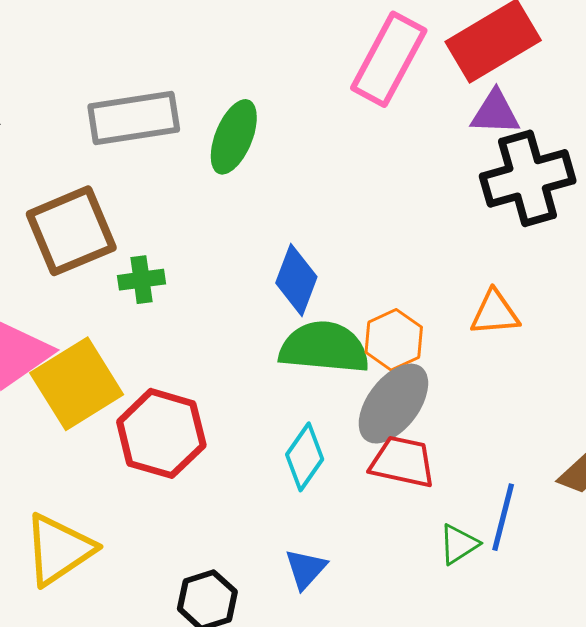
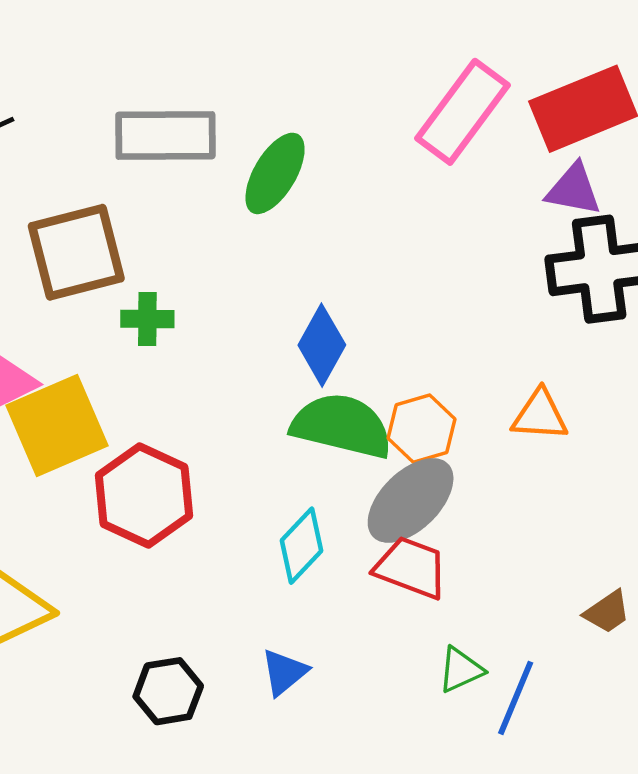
blue line: (503, 517) -> (516, 698), moved

